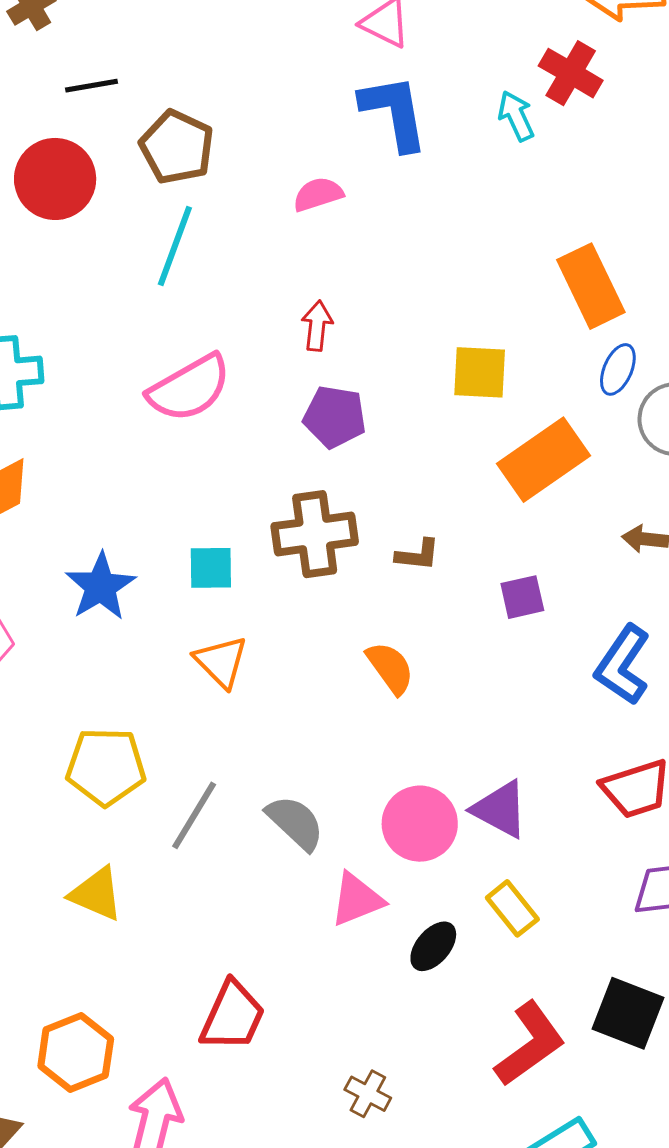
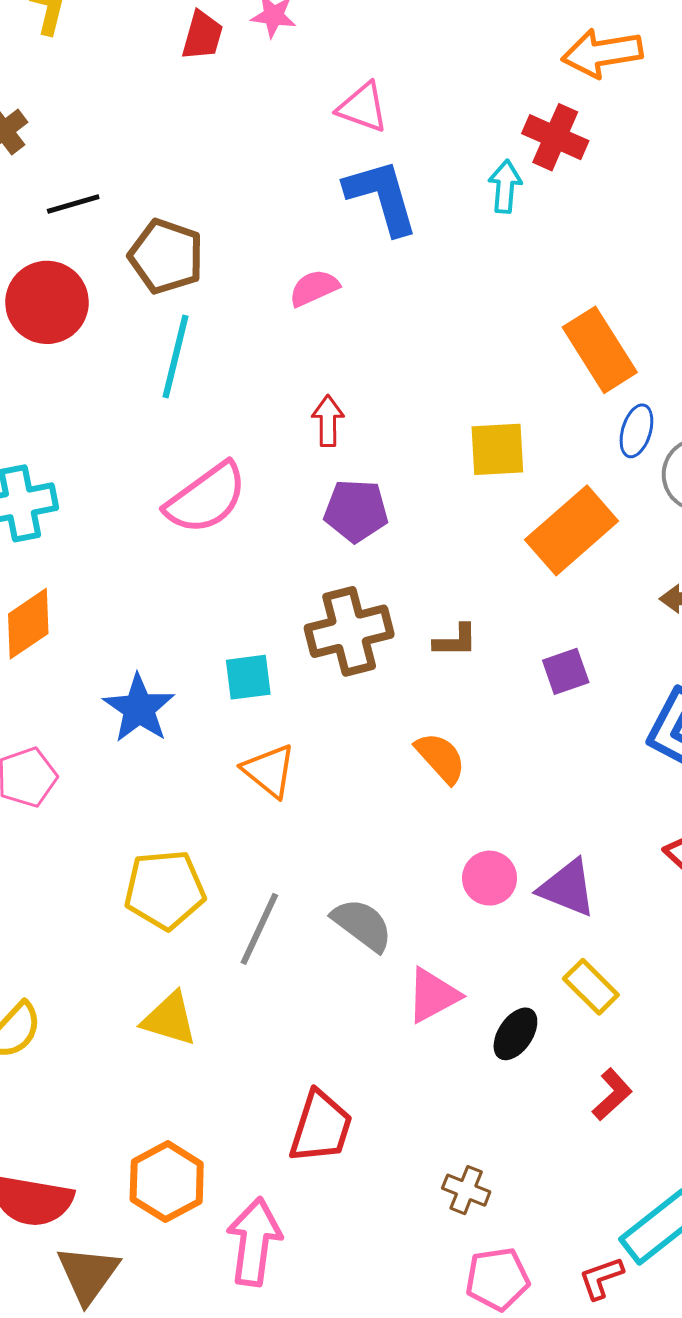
cyan arrow: (516, 116) -> (505, 187), turned 36
pink circle: (420, 824) -> (490, 878), moved, size x0.7
red L-shape: (530, 1044) -> (612, 1095), moved, size x0.6

